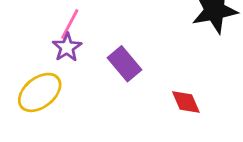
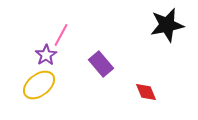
purple star: (67, 47) -> (46, 55), moved

